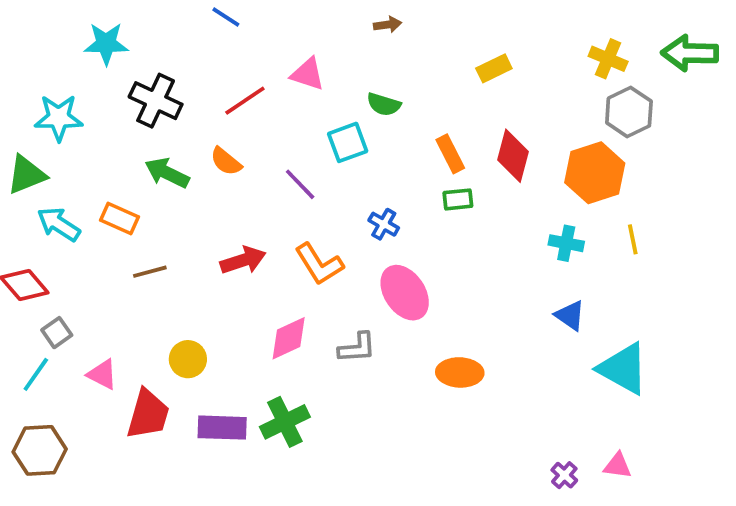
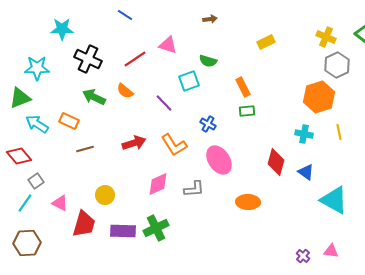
red diamond: (513, 156) -> (276, 162), moved

